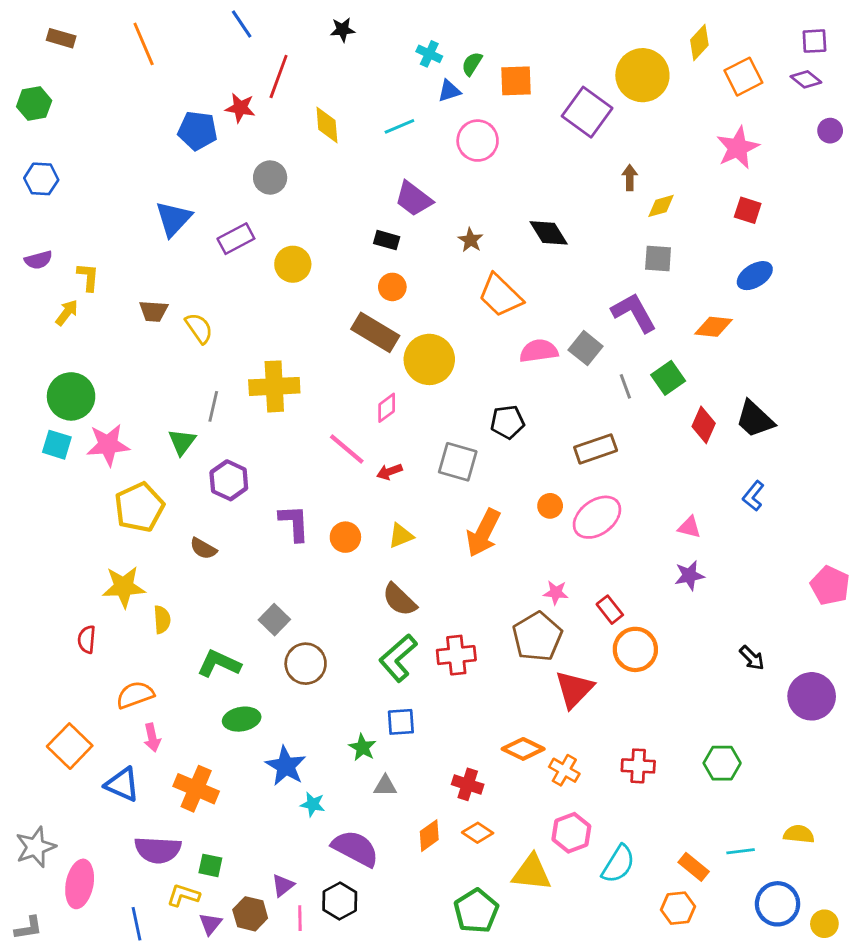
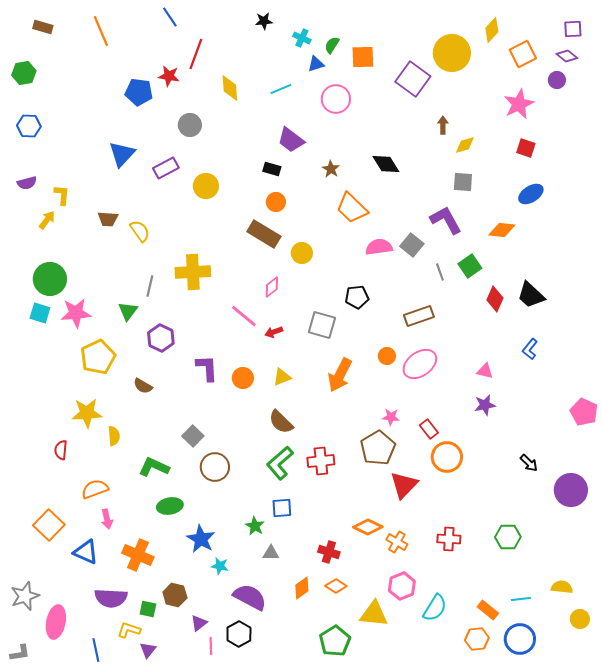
black star: (343, 30) -> (264, 21), moved
purple circle: (830, 131) -> (557, 80), moved
yellow circle: (429, 359) -> (302, 253), size x0.6
blue circle: (778, 904) -> (520, 639), moved
brown hexagon: (250, 914) -> (175, 595), moved
yellow circle: (824, 924) -> (580, 619), moved

